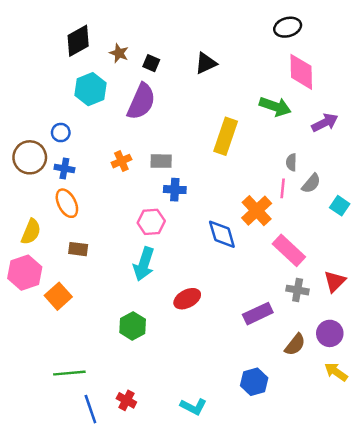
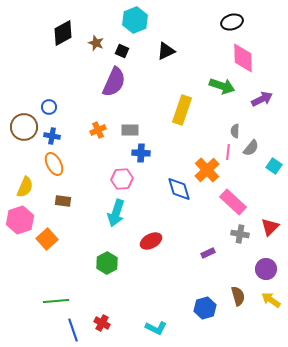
cyan hexagon: (90, 89) -> (135, 20), moved
purple rectangle: (258, 314) -> (208, 253), size x0.6
brown semicircle: (295, 345) -> (238, 296), moved, turned -54

